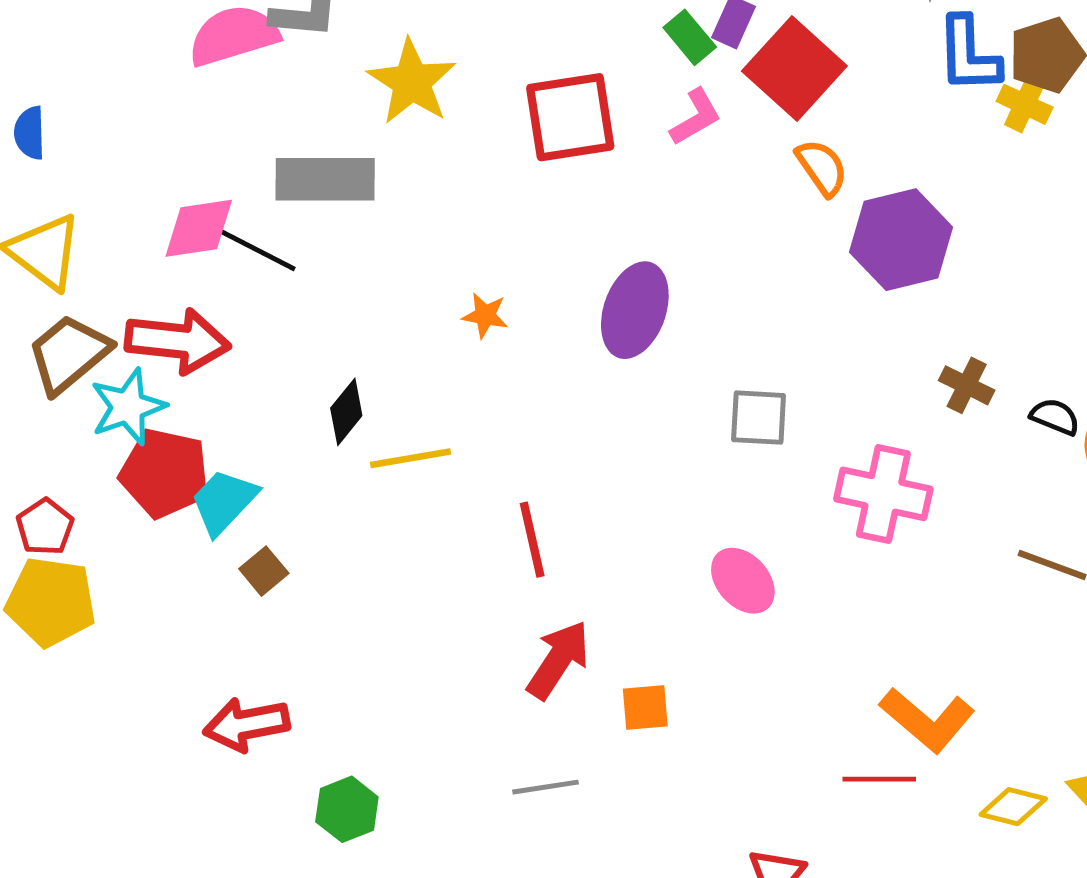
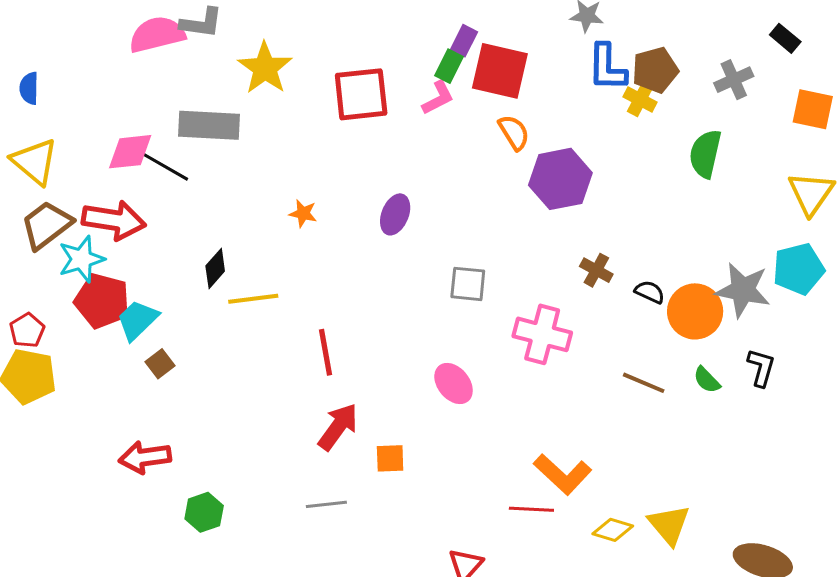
green rectangle: (690, 37) -> (449, 66), moved, turned 64
red square: (794, 68) -> (500, 71), turned -32
purple ellipse: (635, 310) -> (395, 214), size x0.7

